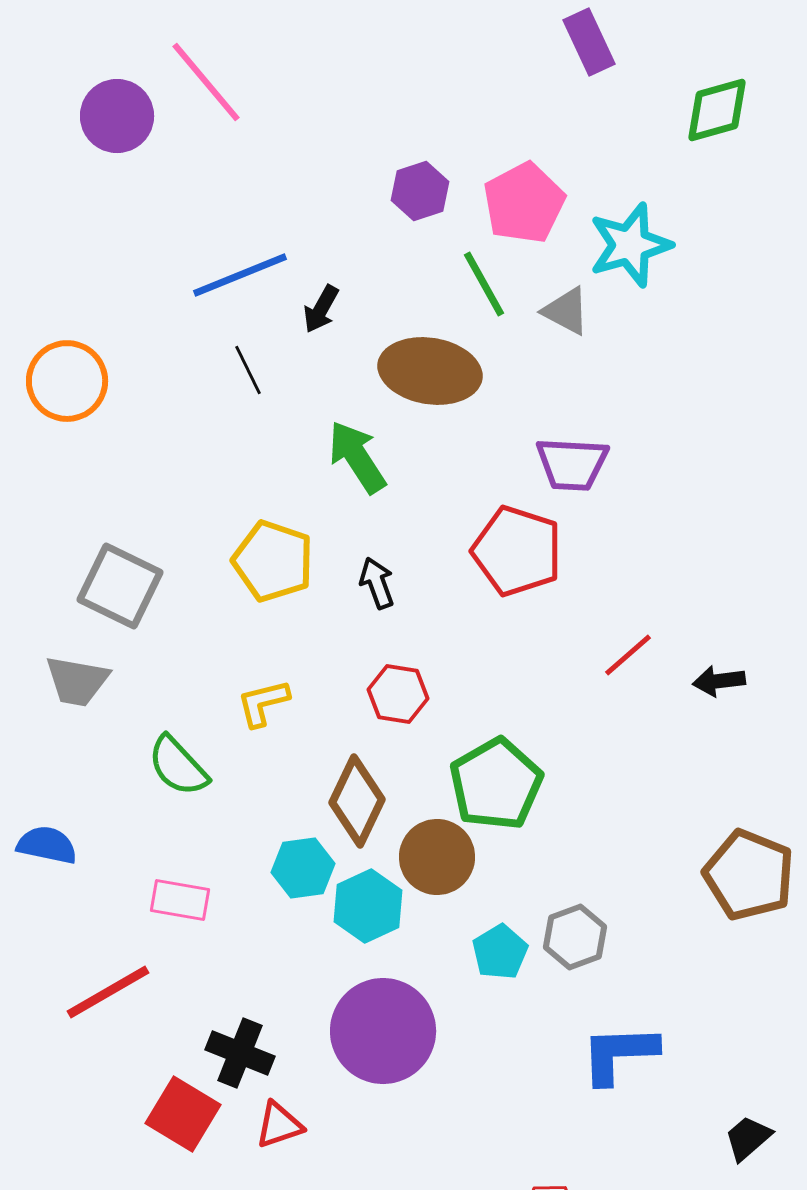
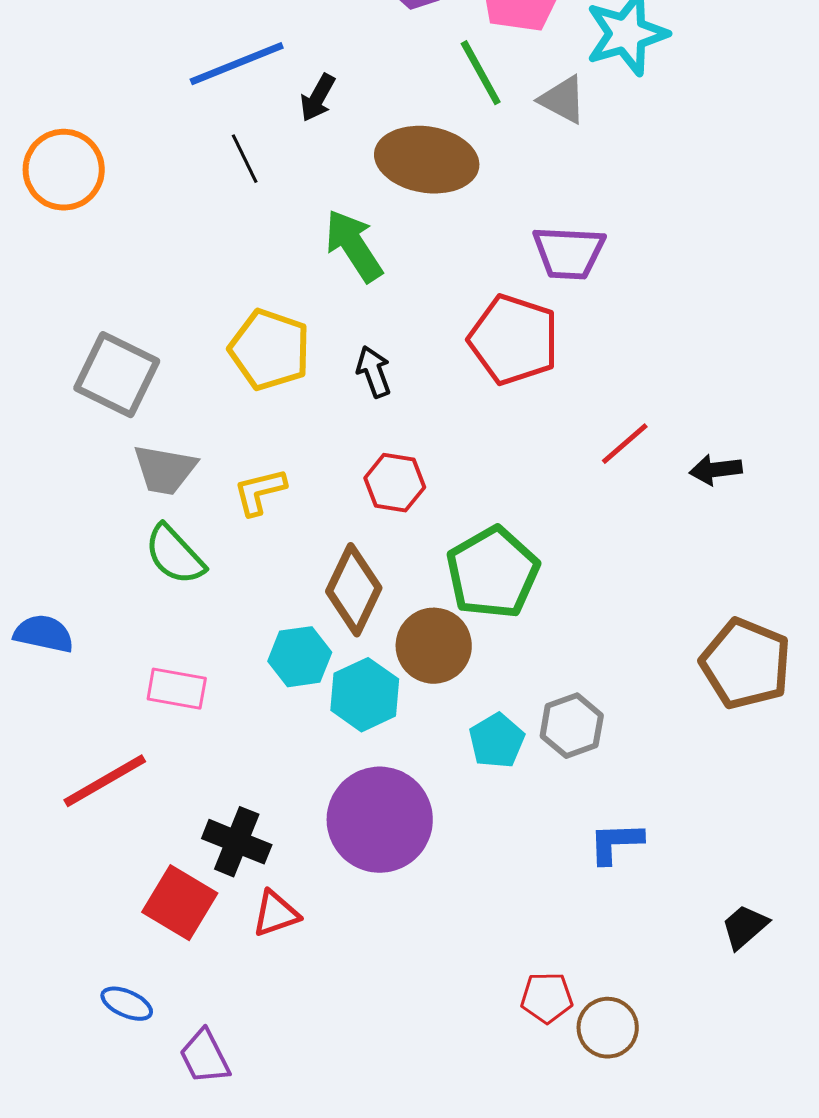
gray trapezoid: (77, 681) -> (165, 470), moved
blue L-shape: (619, 1054) -> (616, 843), size x0.7

